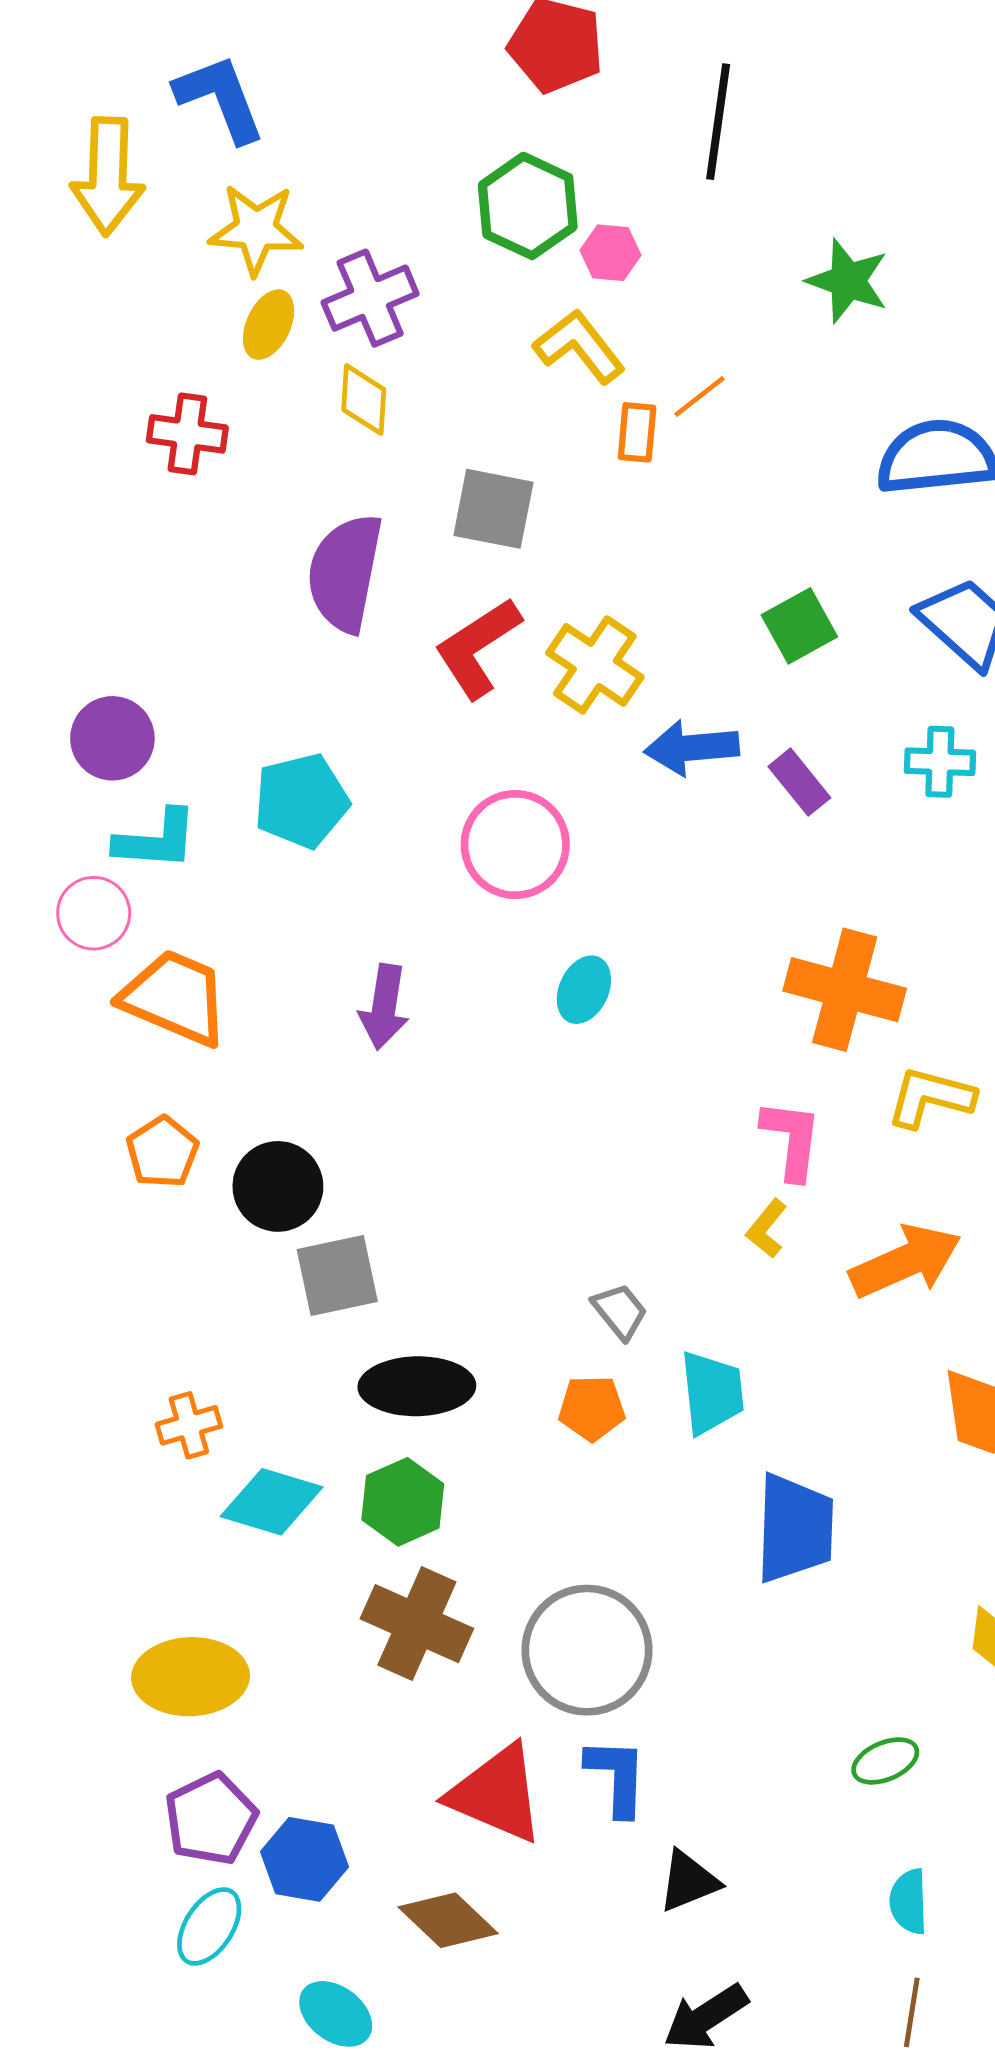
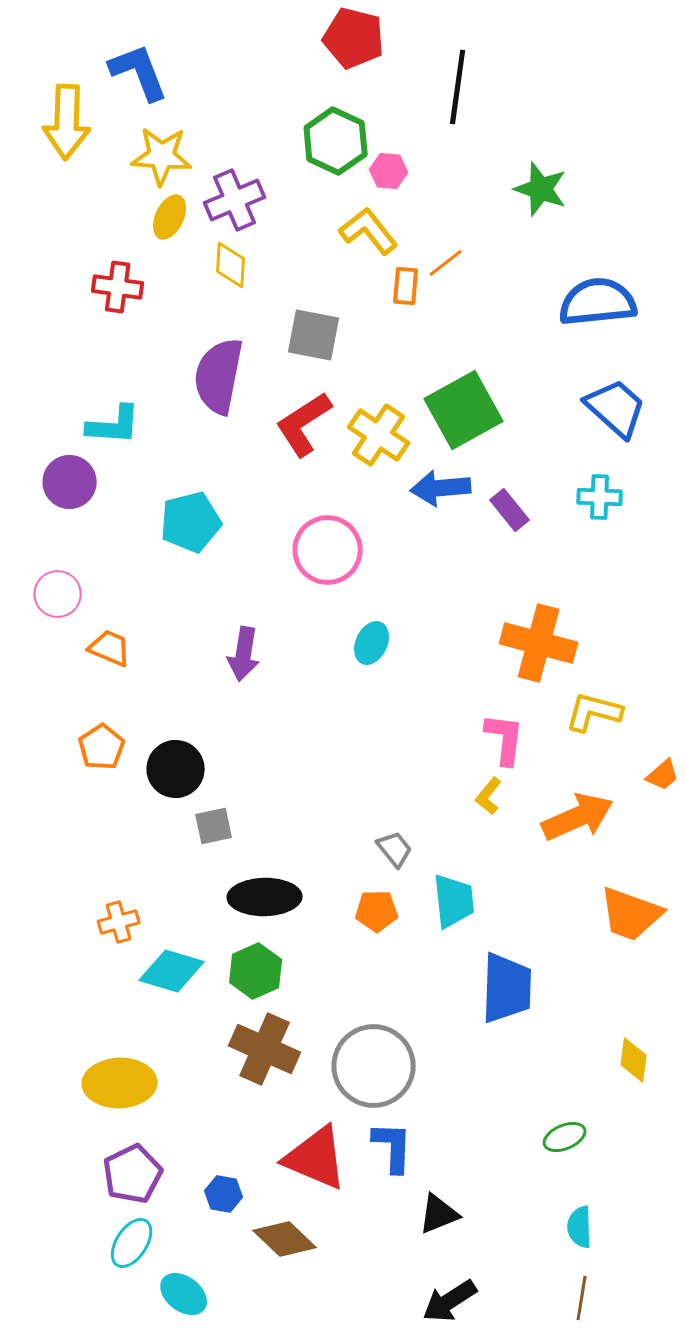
green square: (799, 626) -> (464, 410), moved, size x1.6
cyan L-shape: (156, 840) -> (114, 425), moved
orange trapezoid: (175, 998) -> (110, 648), size x0.6
gray square: (337, 1275) -> (214, 826), size x0.7
blue hexagon: (304, 1859) -> (224, 1194), moved, size x0.7
cyan ellipse: (336, 2014) -> (184, 1294), moved

